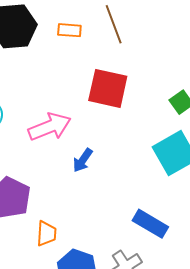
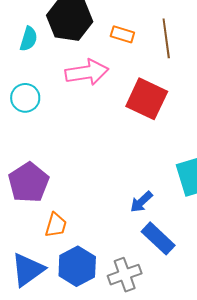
pink arrow: (50, 127) -> (87, 72), moved
blue arrow: (83, 160) -> (141, 202), moved

